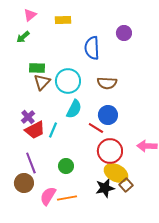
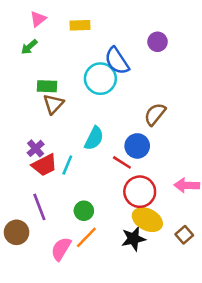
blue semicircle: (92, 48) -> (117, 61), turned -30
cyan circle: (68, 81) -> (100, 79), moved
brown semicircle: (107, 83) -> (155, 114), moved, turned 126
brown circle: (24, 183) -> (17, 232), moved
brown square: (126, 185) -> (184, 235), moved
orange line: (67, 198) -> (86, 237), moved, turned -36

